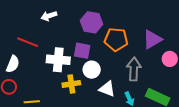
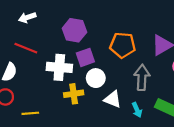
white arrow: (49, 16) -> (27, 18), moved
purple hexagon: (91, 22) -> (74, 30), moved
purple square: (82, 51) -> (85, 57), turned -30

